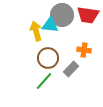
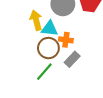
cyan triangle: (50, 25) -> (49, 28), moved
orange cross: (84, 50) -> (66, 40), moved

